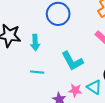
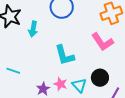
cyan line: (37, 72) -> (13, 71), moved

